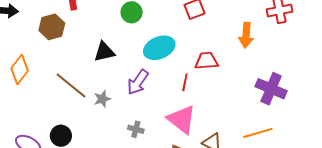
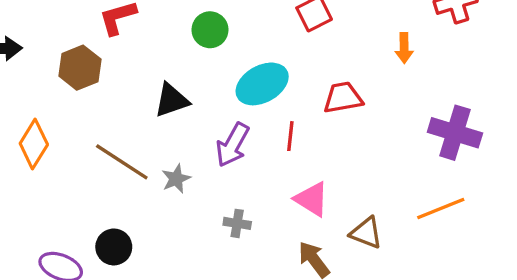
orange arrow: (246, 35) -> (404, 48), size x0.7
red line: (185, 82) -> (290, 136), moved
pink triangle: (182, 119) -> (312, 199), size x0.7

